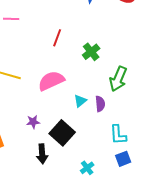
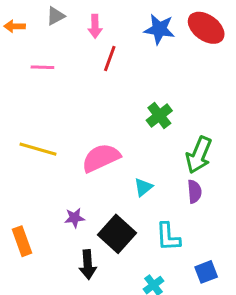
red line: (57, 38) -> (110, 58), moved
purple semicircle: (100, 104) -> (194, 192), moved
cyan L-shape: (118, 135) -> (168, 237), moved

